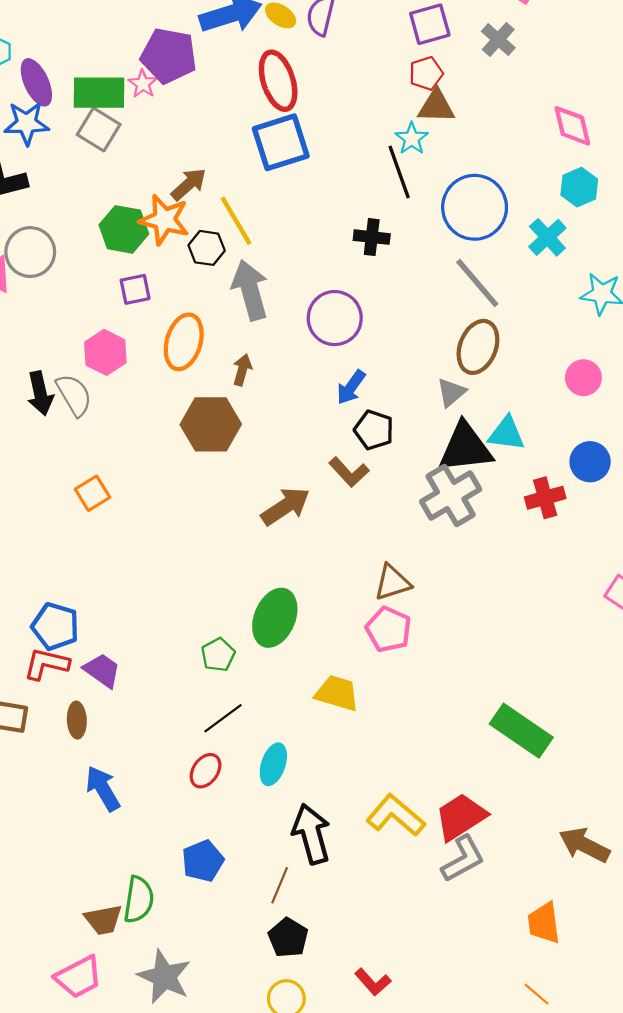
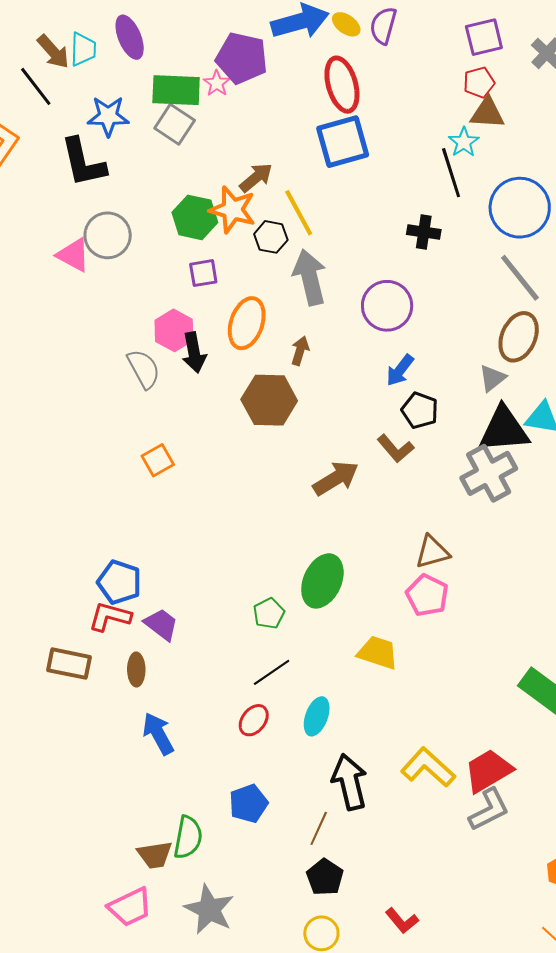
purple ellipse: (36, 82) -> (130, 37), moved
black arrow: (40, 393) -> (194, 353), moved

